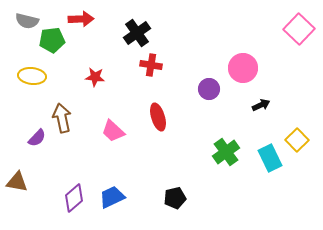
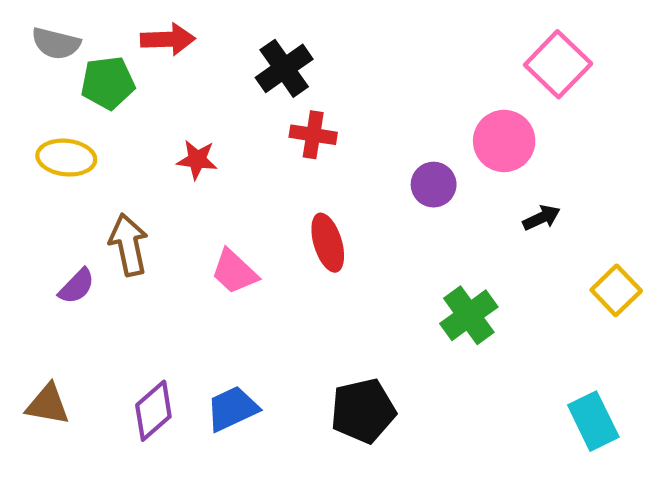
pink square: (299, 29) -> (558, 64), moved
cyan rectangle: (270, 158) -> (593, 421), moved
brown triangle: (17, 182) -> (48, 404), moved
black pentagon: (175, 198) -> (363, 411), size x1.4

